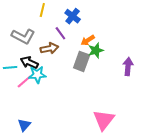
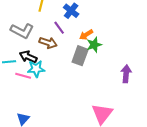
brown arrow: (49, 48) -> (48, 43), turned 30
purple arrow: (128, 66) -> (126, 74), moved
pink line: (24, 82) -> (23, 76), turned 56

